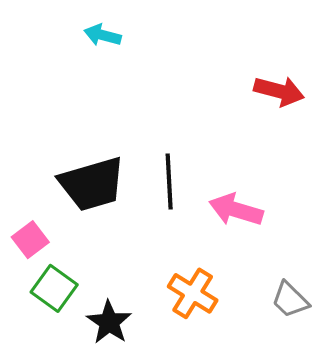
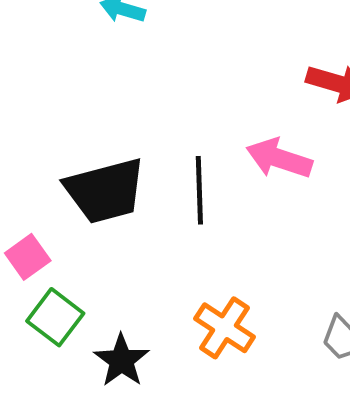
pink arrow: (236, 210) -> (279, 158), moved

